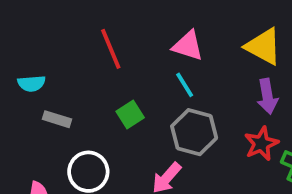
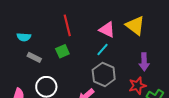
yellow triangle: (263, 47) -> (135, 26), moved
cyan line: (185, 85) -> (102, 50), turned 64
green square: (130, 114) -> (62, 51), moved

